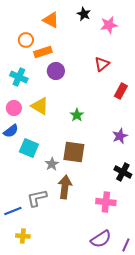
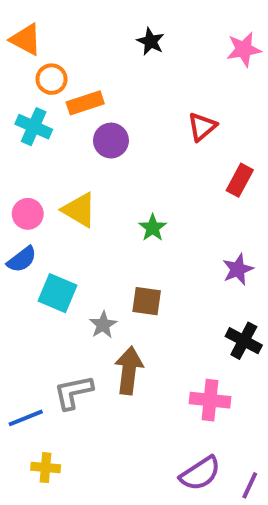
black star: (84, 14) -> (151, 41), moved
orange triangle: (51, 20) -> (26, 39), moved
pink star: (109, 25) -> (244, 49), moved
cyan cross: (19, 77) -> (34, 127), moved
brown square: (74, 152) -> (147, 301), size x0.7

